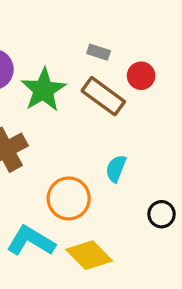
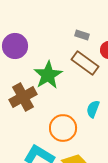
green star: (43, 90) -> (48, 75), moved

